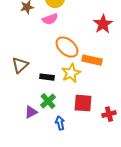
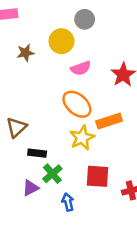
pink semicircle: (50, 19) -> (81, 68), moved
orange rectangle: (92, 60) -> (109, 121), turned -30
black rectangle: (47, 77) -> (37, 153), moved

